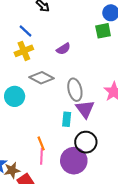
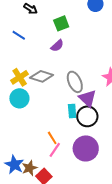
green square: (103, 31) -> (61, 23), moved
yellow cross: (24, 51) -> (20, 77), moved
black circle: (86, 142) -> (87, 116), moved
pink line: (41, 156) -> (55, 150), turned 42

